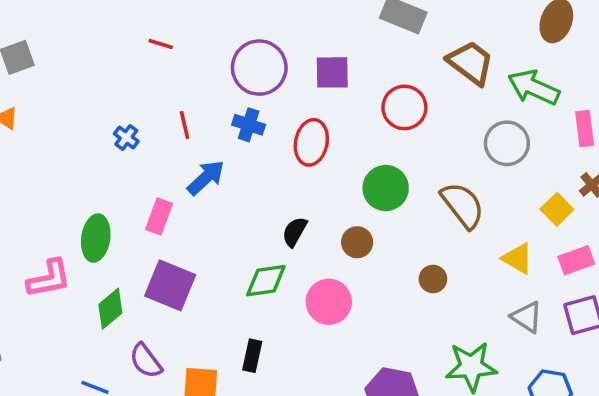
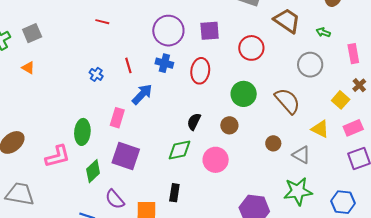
red line: (161, 44) -> (102, 22), moved
green arrow: (534, 87) -> (323, 32), size x0.5
gray triangle: (527, 317) -> (301, 155), moved

